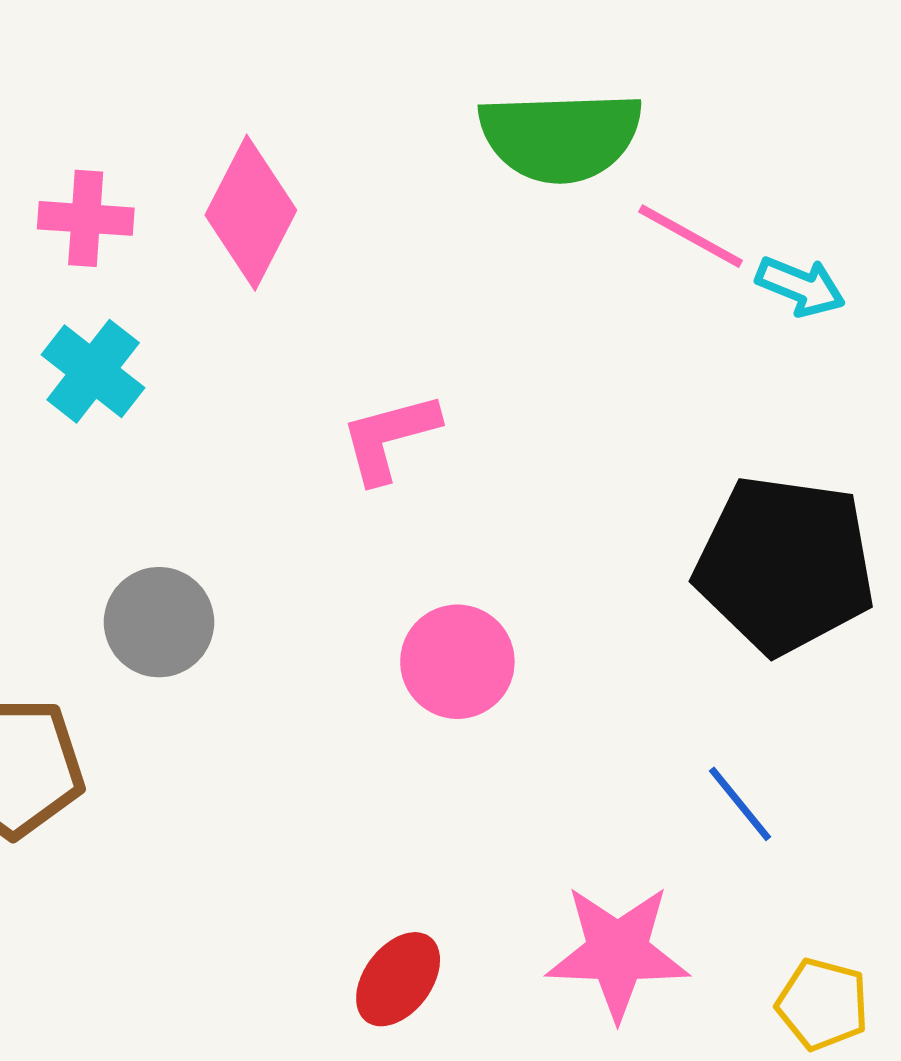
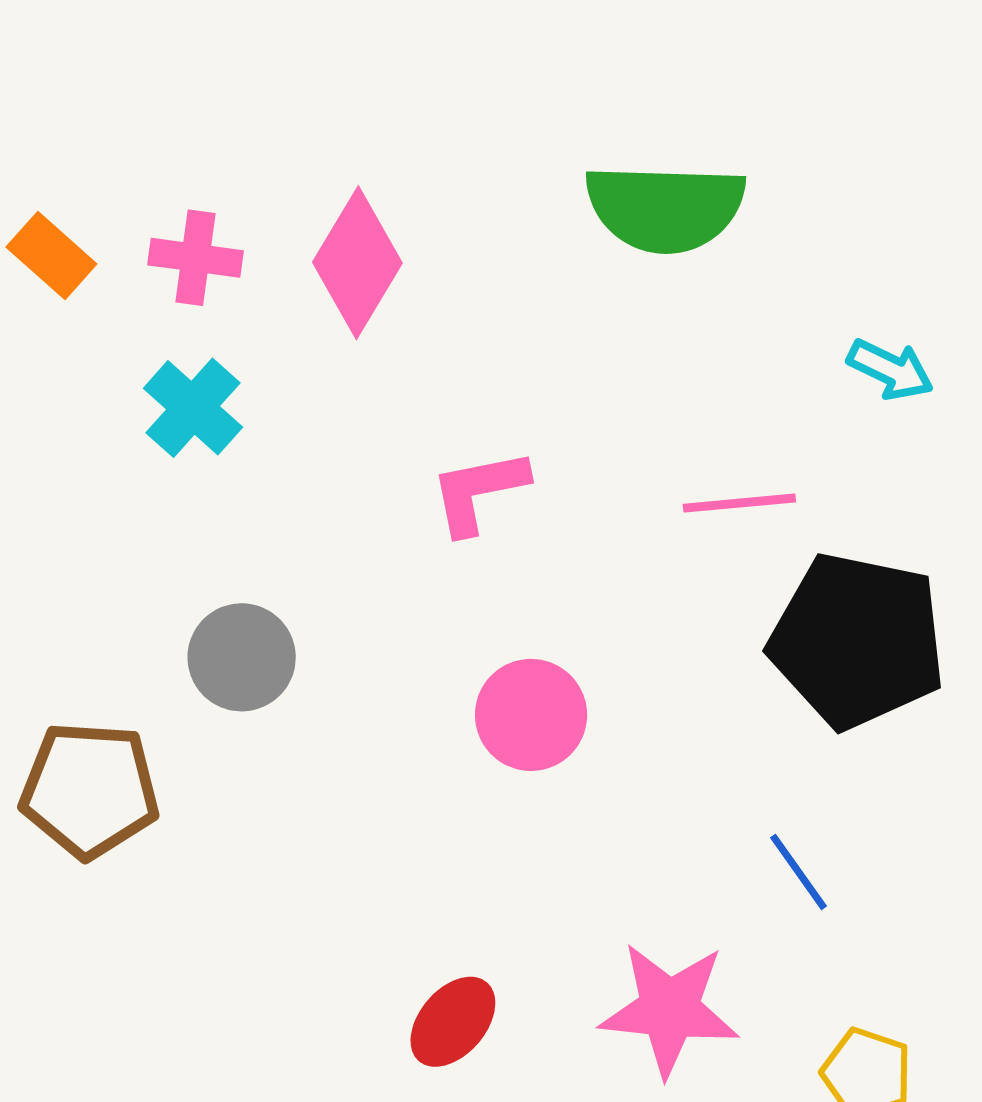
pink line: (691, 236) -> (739, 503), moved, turned -38

